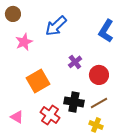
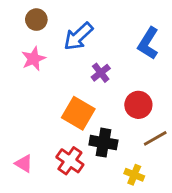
brown circle: (13, 14) -> (36, 20), moved
purple cross: (75, 62) -> (101, 73), moved
orange square: (38, 81) -> (78, 113), moved, turned -30
brown line: (99, 103) -> (155, 138), moved

